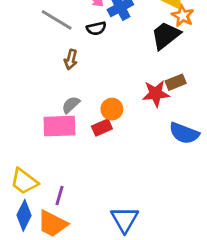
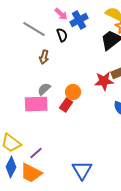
black semicircle: (96, 28) -> (62, 35), turned -96
red rectangle: (102, 127) -> (66, 105), turned -32
purple line: (59, 195) -> (36, 153), turned 32

